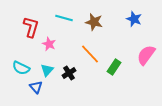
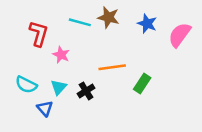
blue star: (134, 19) -> (147, 24), moved
brown star: (94, 22) -> (108, 17), moved
orange line: (90, 54) -> (112, 67), turned -55
pink semicircle: (146, 55) -> (180, 35), moved

